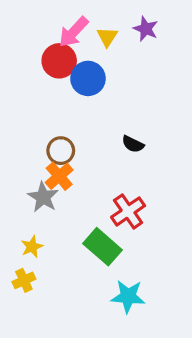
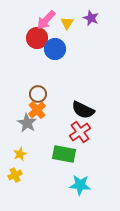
black semicircle: (133, 144) -> (83, 110), moved, size x1.6
green rectangle: (102, 247) -> (64, 154), turned -30

